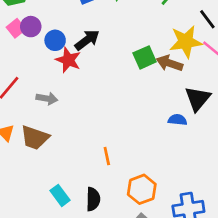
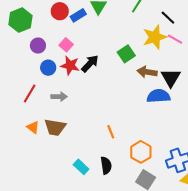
pink square: (16, 28) -> (66, 45), moved
blue circle: (55, 40) -> (48, 68), moved
black arrow: (87, 40) -> (90, 64), moved
brown arrow: (170, 63) -> (147, 72), moved
blue semicircle: (177, 120) -> (158, 96), size x1.6

